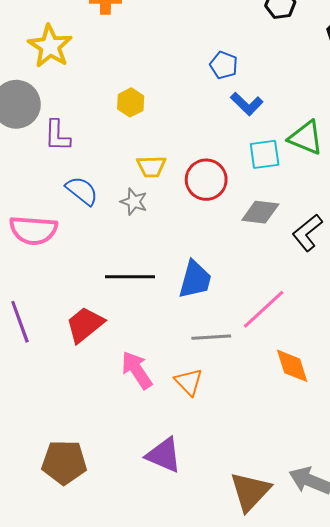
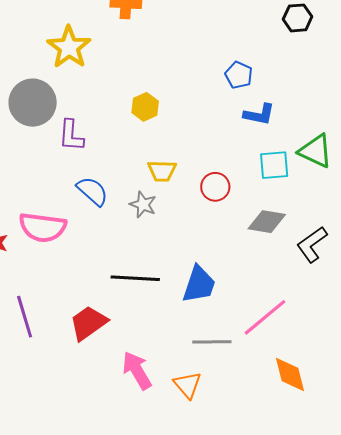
blue L-shape: (247, 104) -> (259, 114), turned -36
red circle: (206, 180) -> (215, 187), size x0.7

